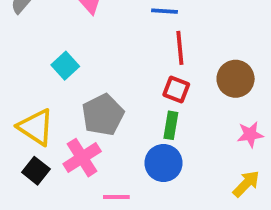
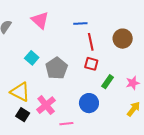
brown circle: (236, 79) -> (123, 39), moved
gray pentagon: (103, 115) -> (56, 68), moved
green rectangle: (171, 125) -> (108, 82), moved, turned 32

